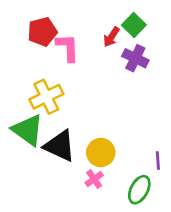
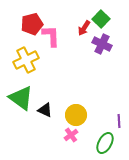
yellow cross: (46, 97) -> (26, 60), moved
black triangle: (60, 146) -> (45, 110), size x0.6

